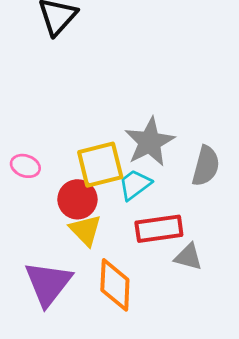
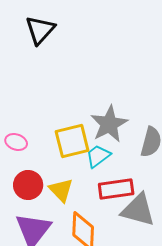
red circle: (77, 199) -> (28, 185), moved
gray triangle: (188, 257) -> (138, 210), size x1.6

